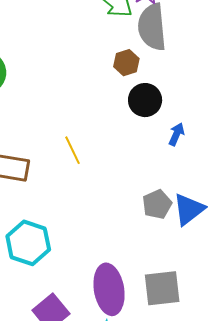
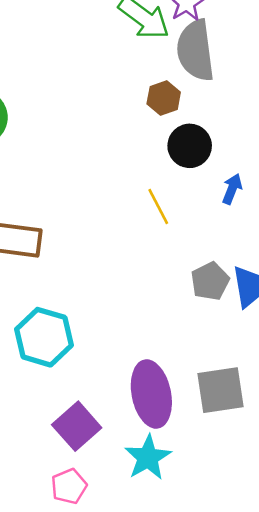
yellow line: (72, 150) -> (158, 207), moved

